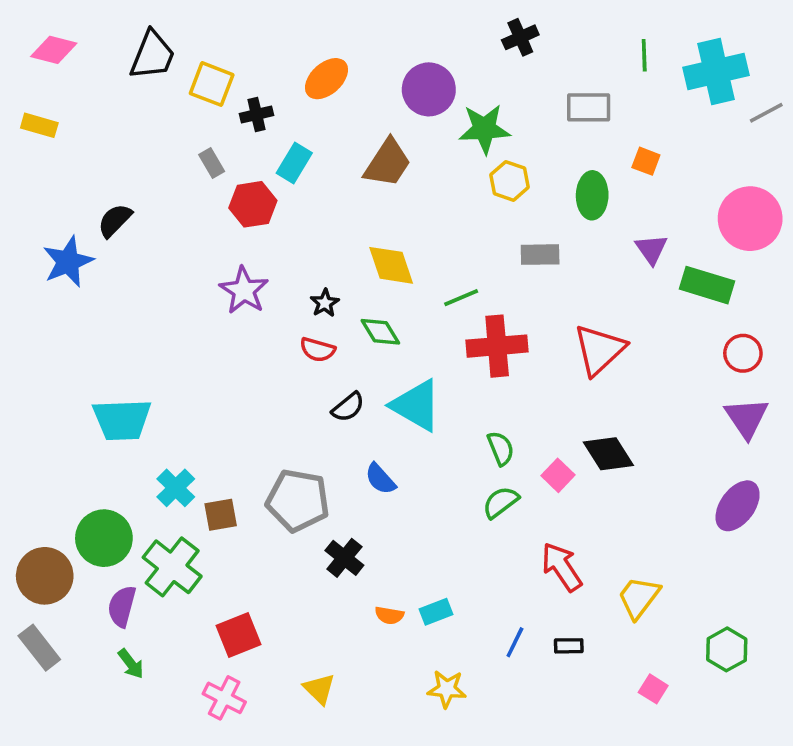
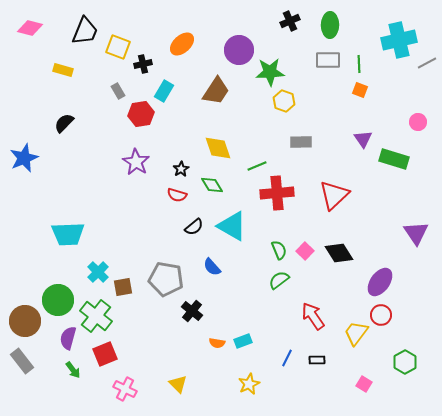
green line: (644, 55) -> (359, 64), moved
yellow rectangle: (39, 125) -> (63, 70), moved
green ellipse: (592, 195) -> (330, 25), moved
pink circle: (750, 219) -> (418, 122), size x0.5
blue star: (68, 262) -> (24, 158), moved
red circle: (743, 353) -> (381, 315), moved
pink square: (558, 475) -> (305, 251), moved
purple ellipse: (738, 506) -> (380, 282), moved
red square: (239, 635) -> (105, 354), moved
yellow star: (447, 689) -> (249, 384), turned -30

